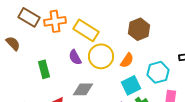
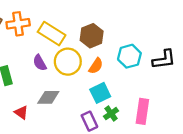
brown hexagon: (139, 29) -> (92, 36), moved
cyan hexagon: (158, 72) -> (129, 56), moved

